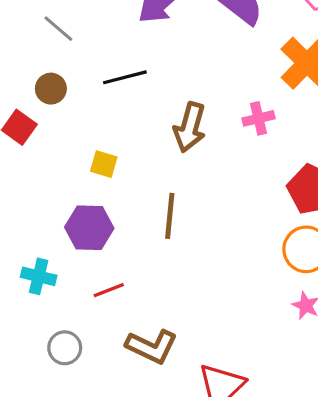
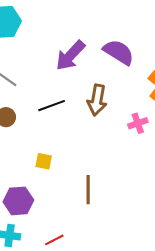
brown arrow: (190, 127) -> (97, 100), moved
purple hexagon: (89, 228) -> (18, 201), moved

